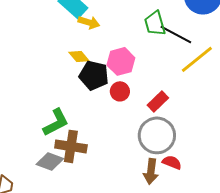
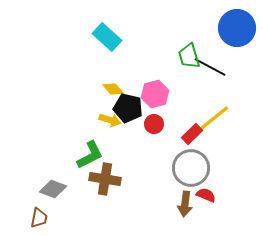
yellow arrow: (89, 22) -> (110, 120), moved
yellow line: (197, 59) -> (213, 119), moved
gray diamond: (50, 161) -> (53, 189), moved

